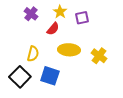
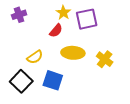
purple cross: (31, 14) -> (19, 15), moved, turned 32
purple square: (82, 18) -> (87, 19), size x1.5
yellow semicircle: (33, 54) -> (35, 57), turned 42

